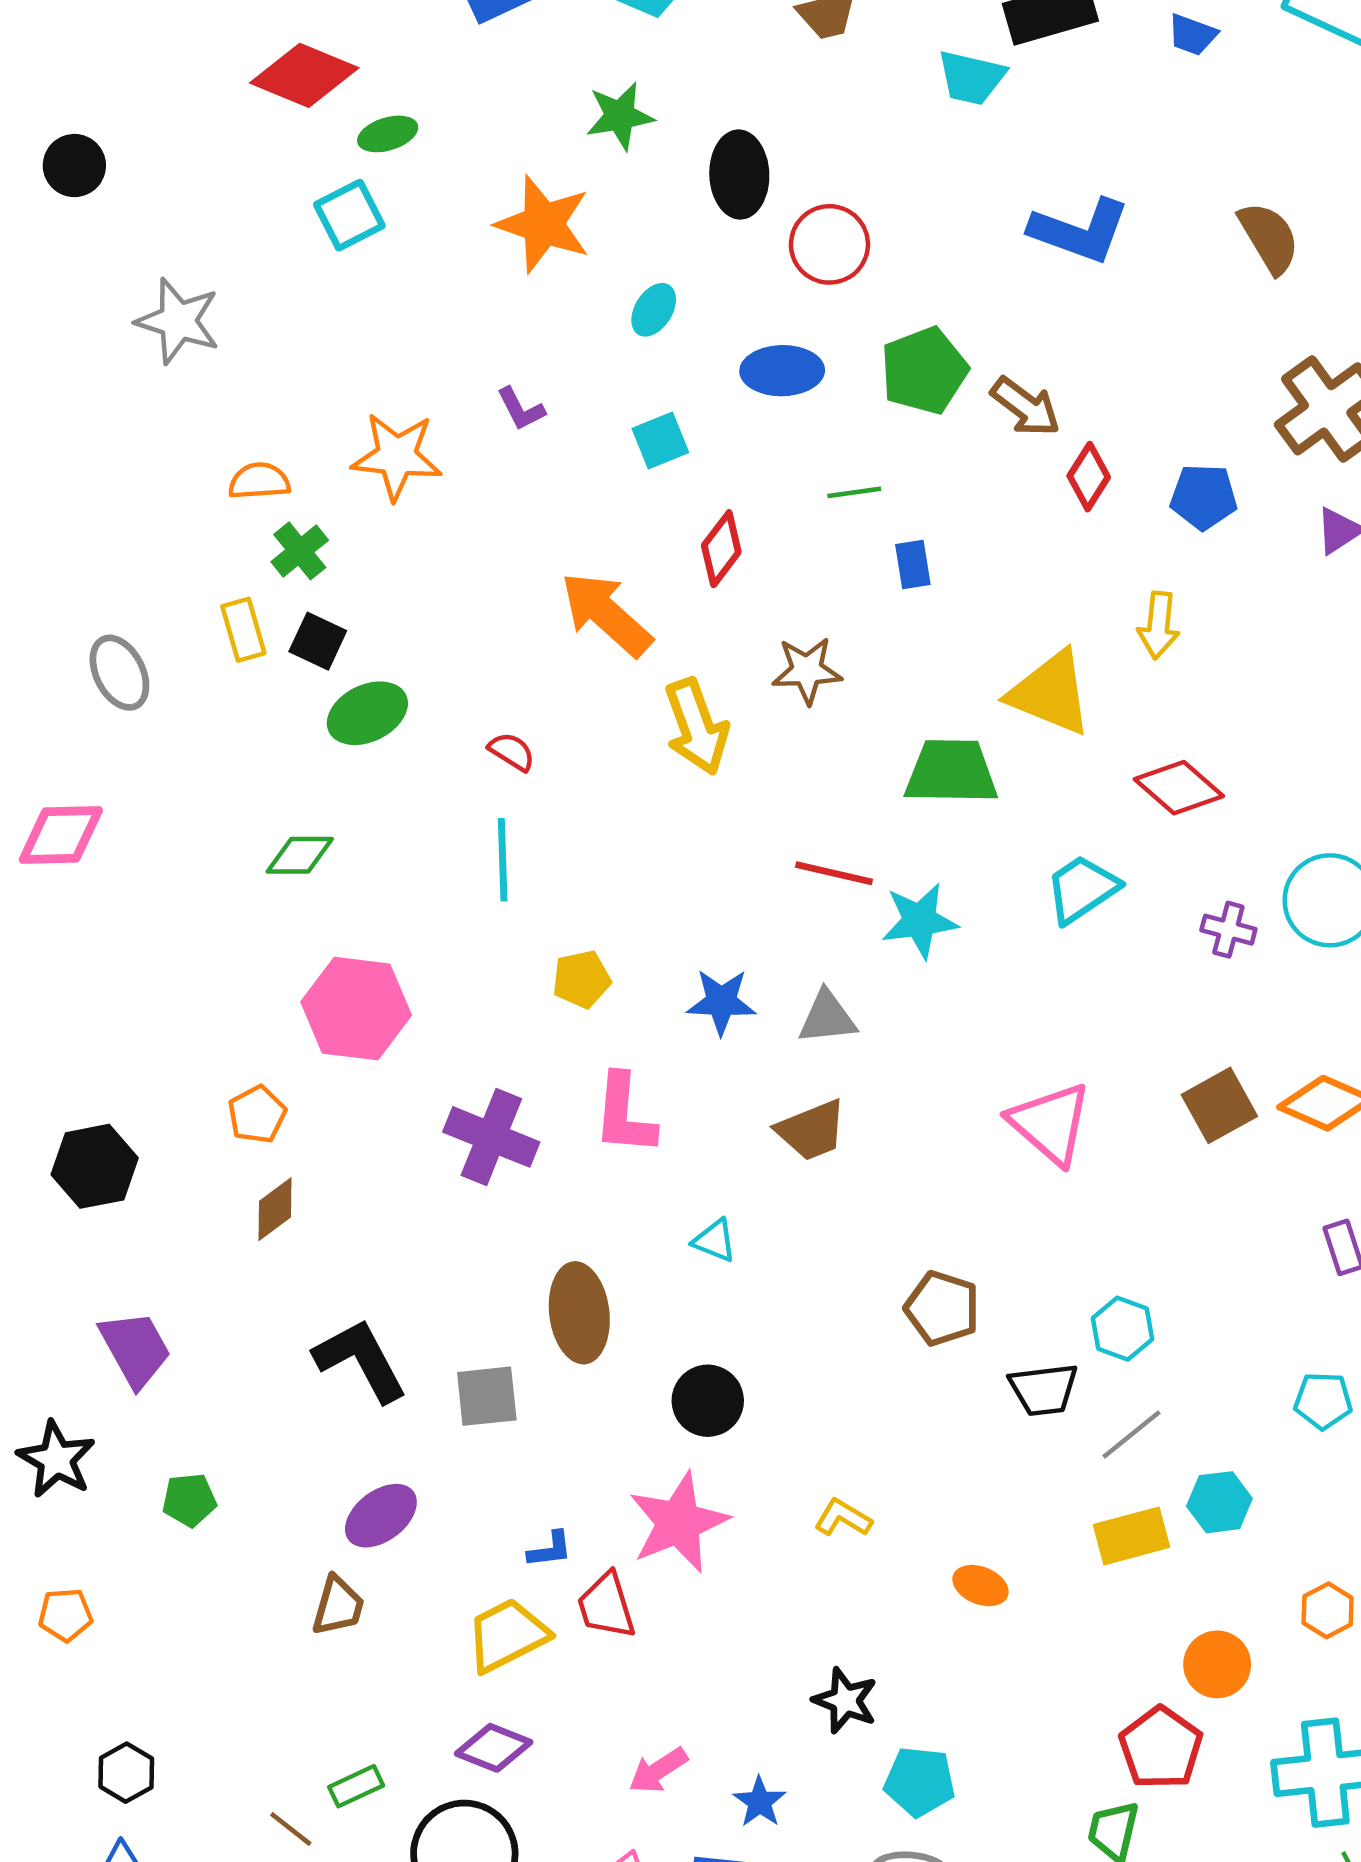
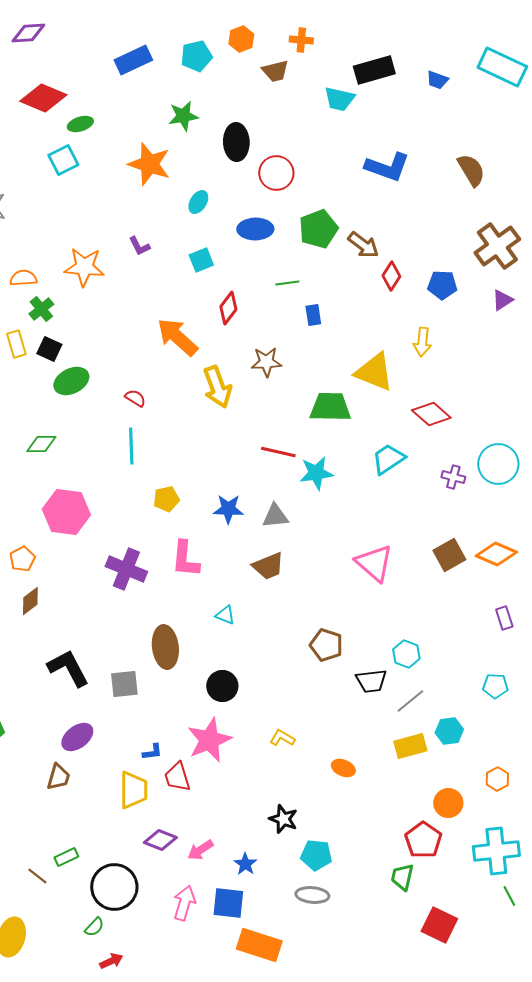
yellow trapezoid: (507, 1635) -> (133, 790), turned 117
purple diamond: (494, 1748) -> (160, 840), moved

